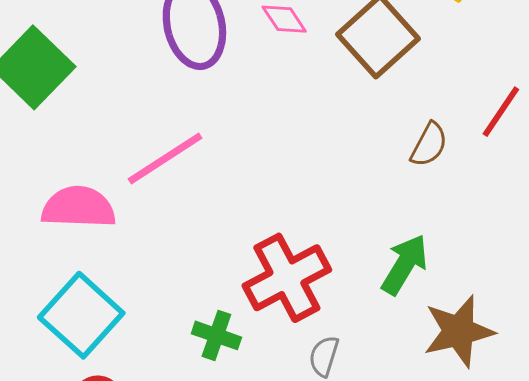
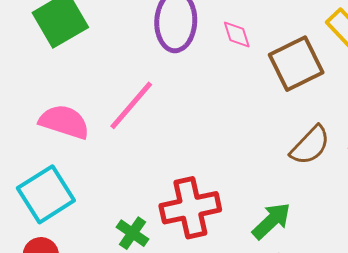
brown semicircle: (429, 145) -> (310, 145), size x1.4
pink line: (165, 159) -> (131, 105), turned -32

